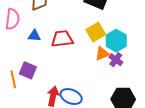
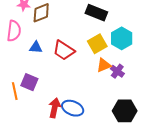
red trapezoid: (62, 39) -> (64, 50), turned -140
cyan hexagon: (116, 41) -> (122, 38), moved

